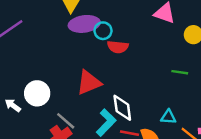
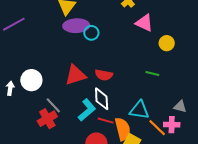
red semicircle: (118, 47) -> (104, 75), moved
white arrow: (13, 105) -> (10, 88), turned 56
cyan triangle: (168, 117) -> (139, 110), size x1.5

